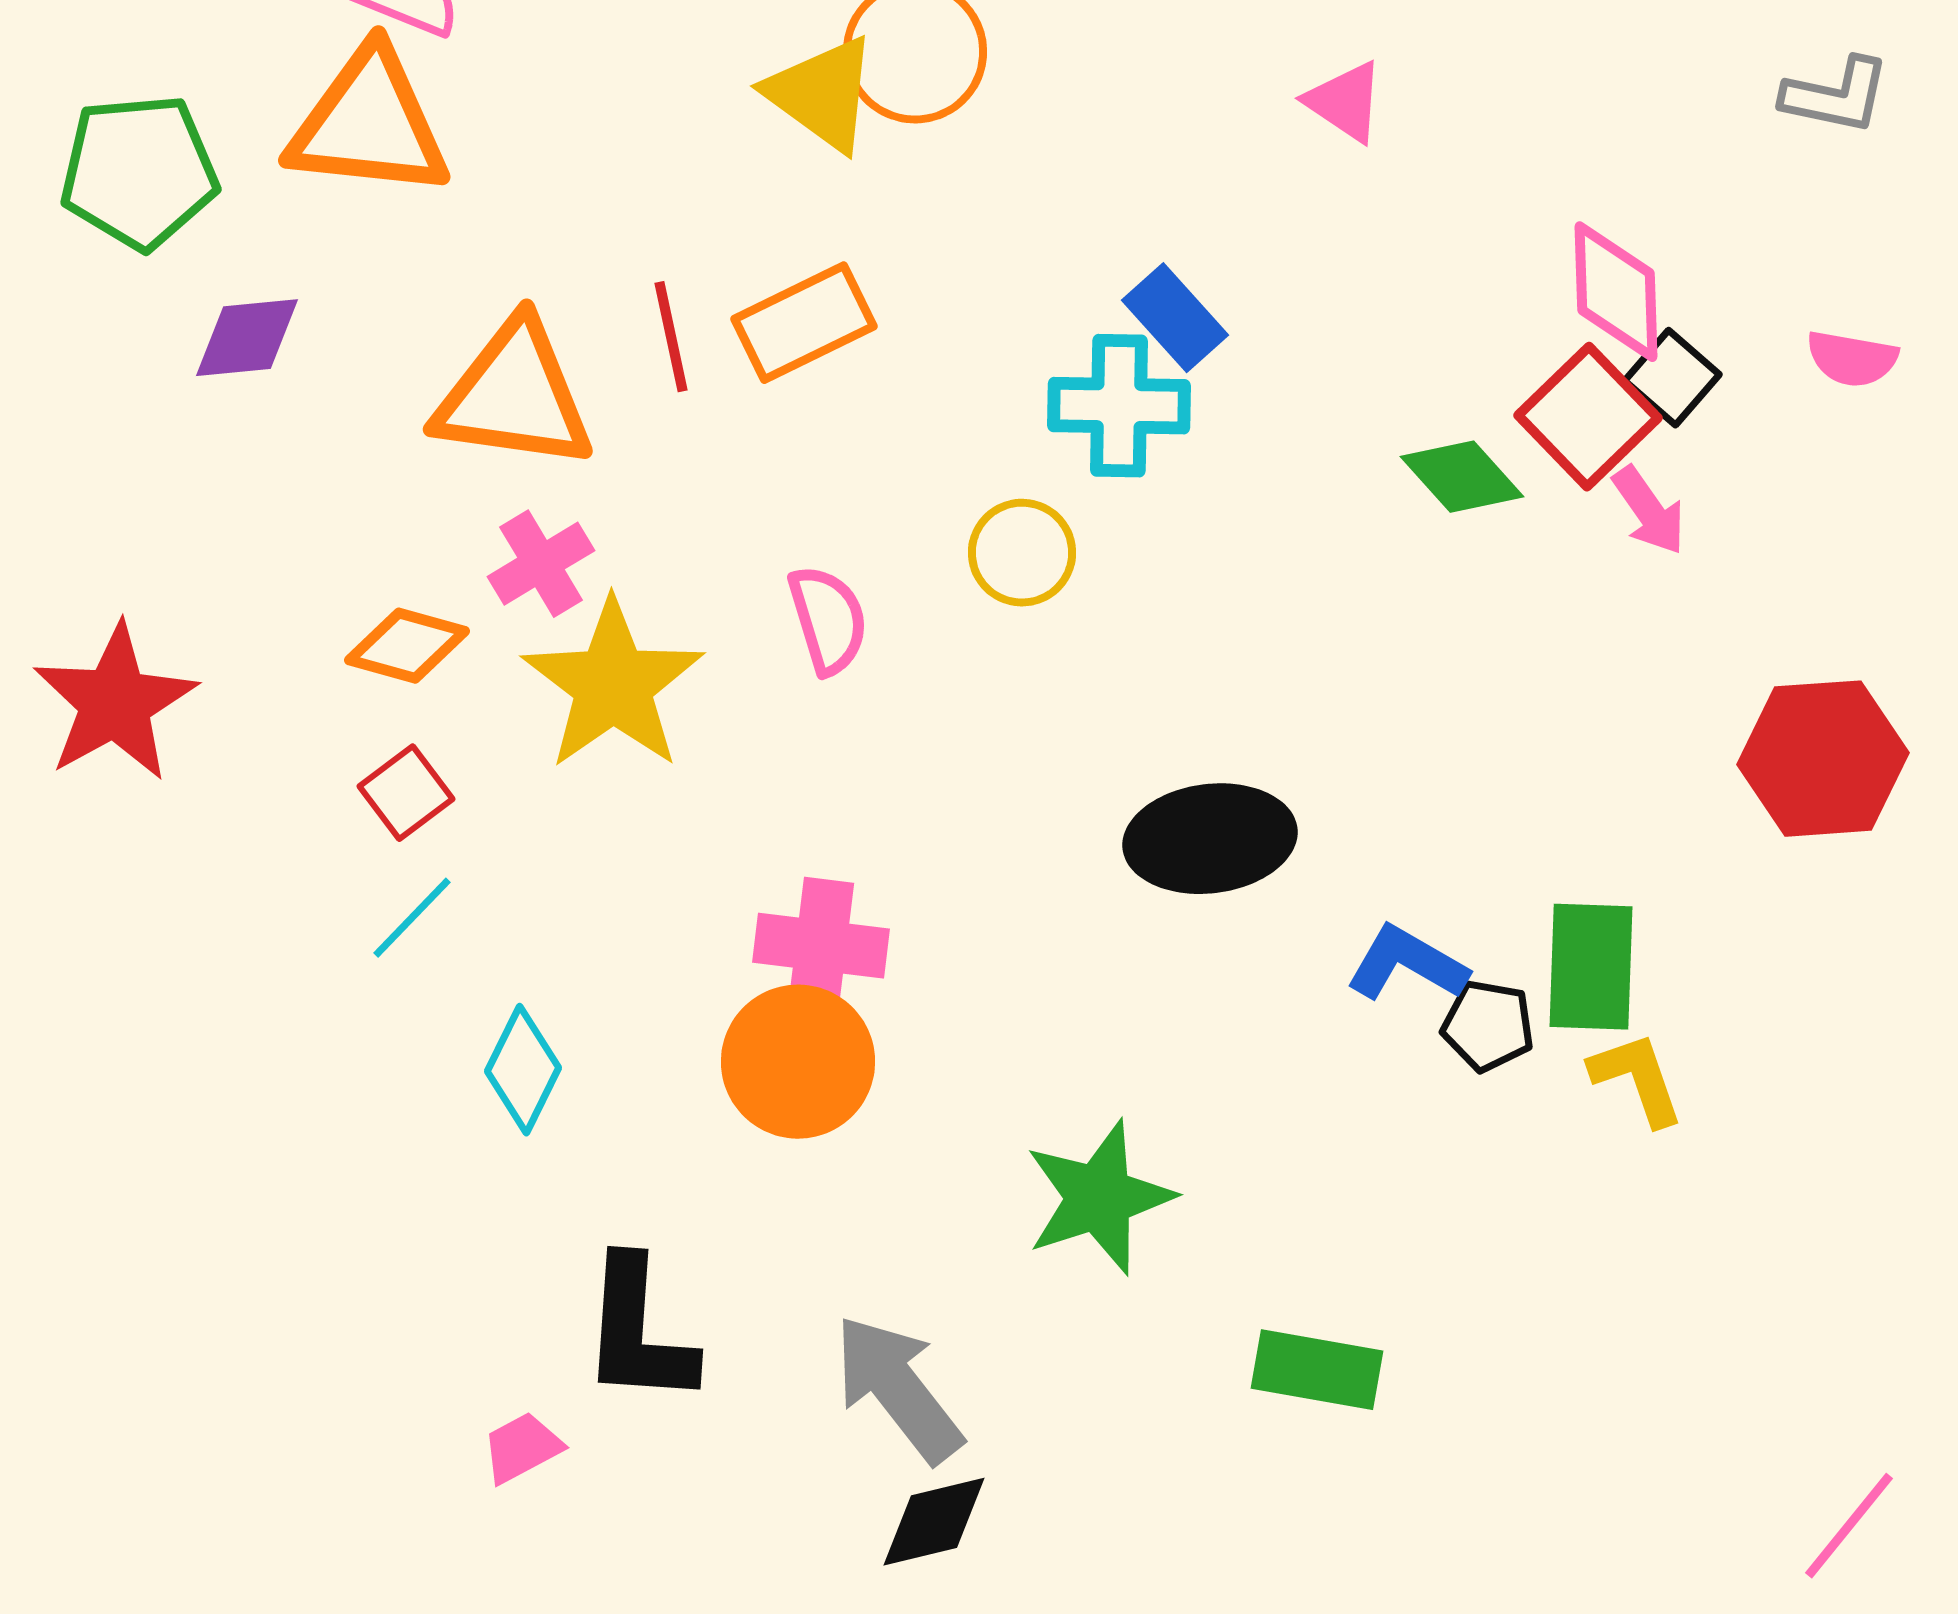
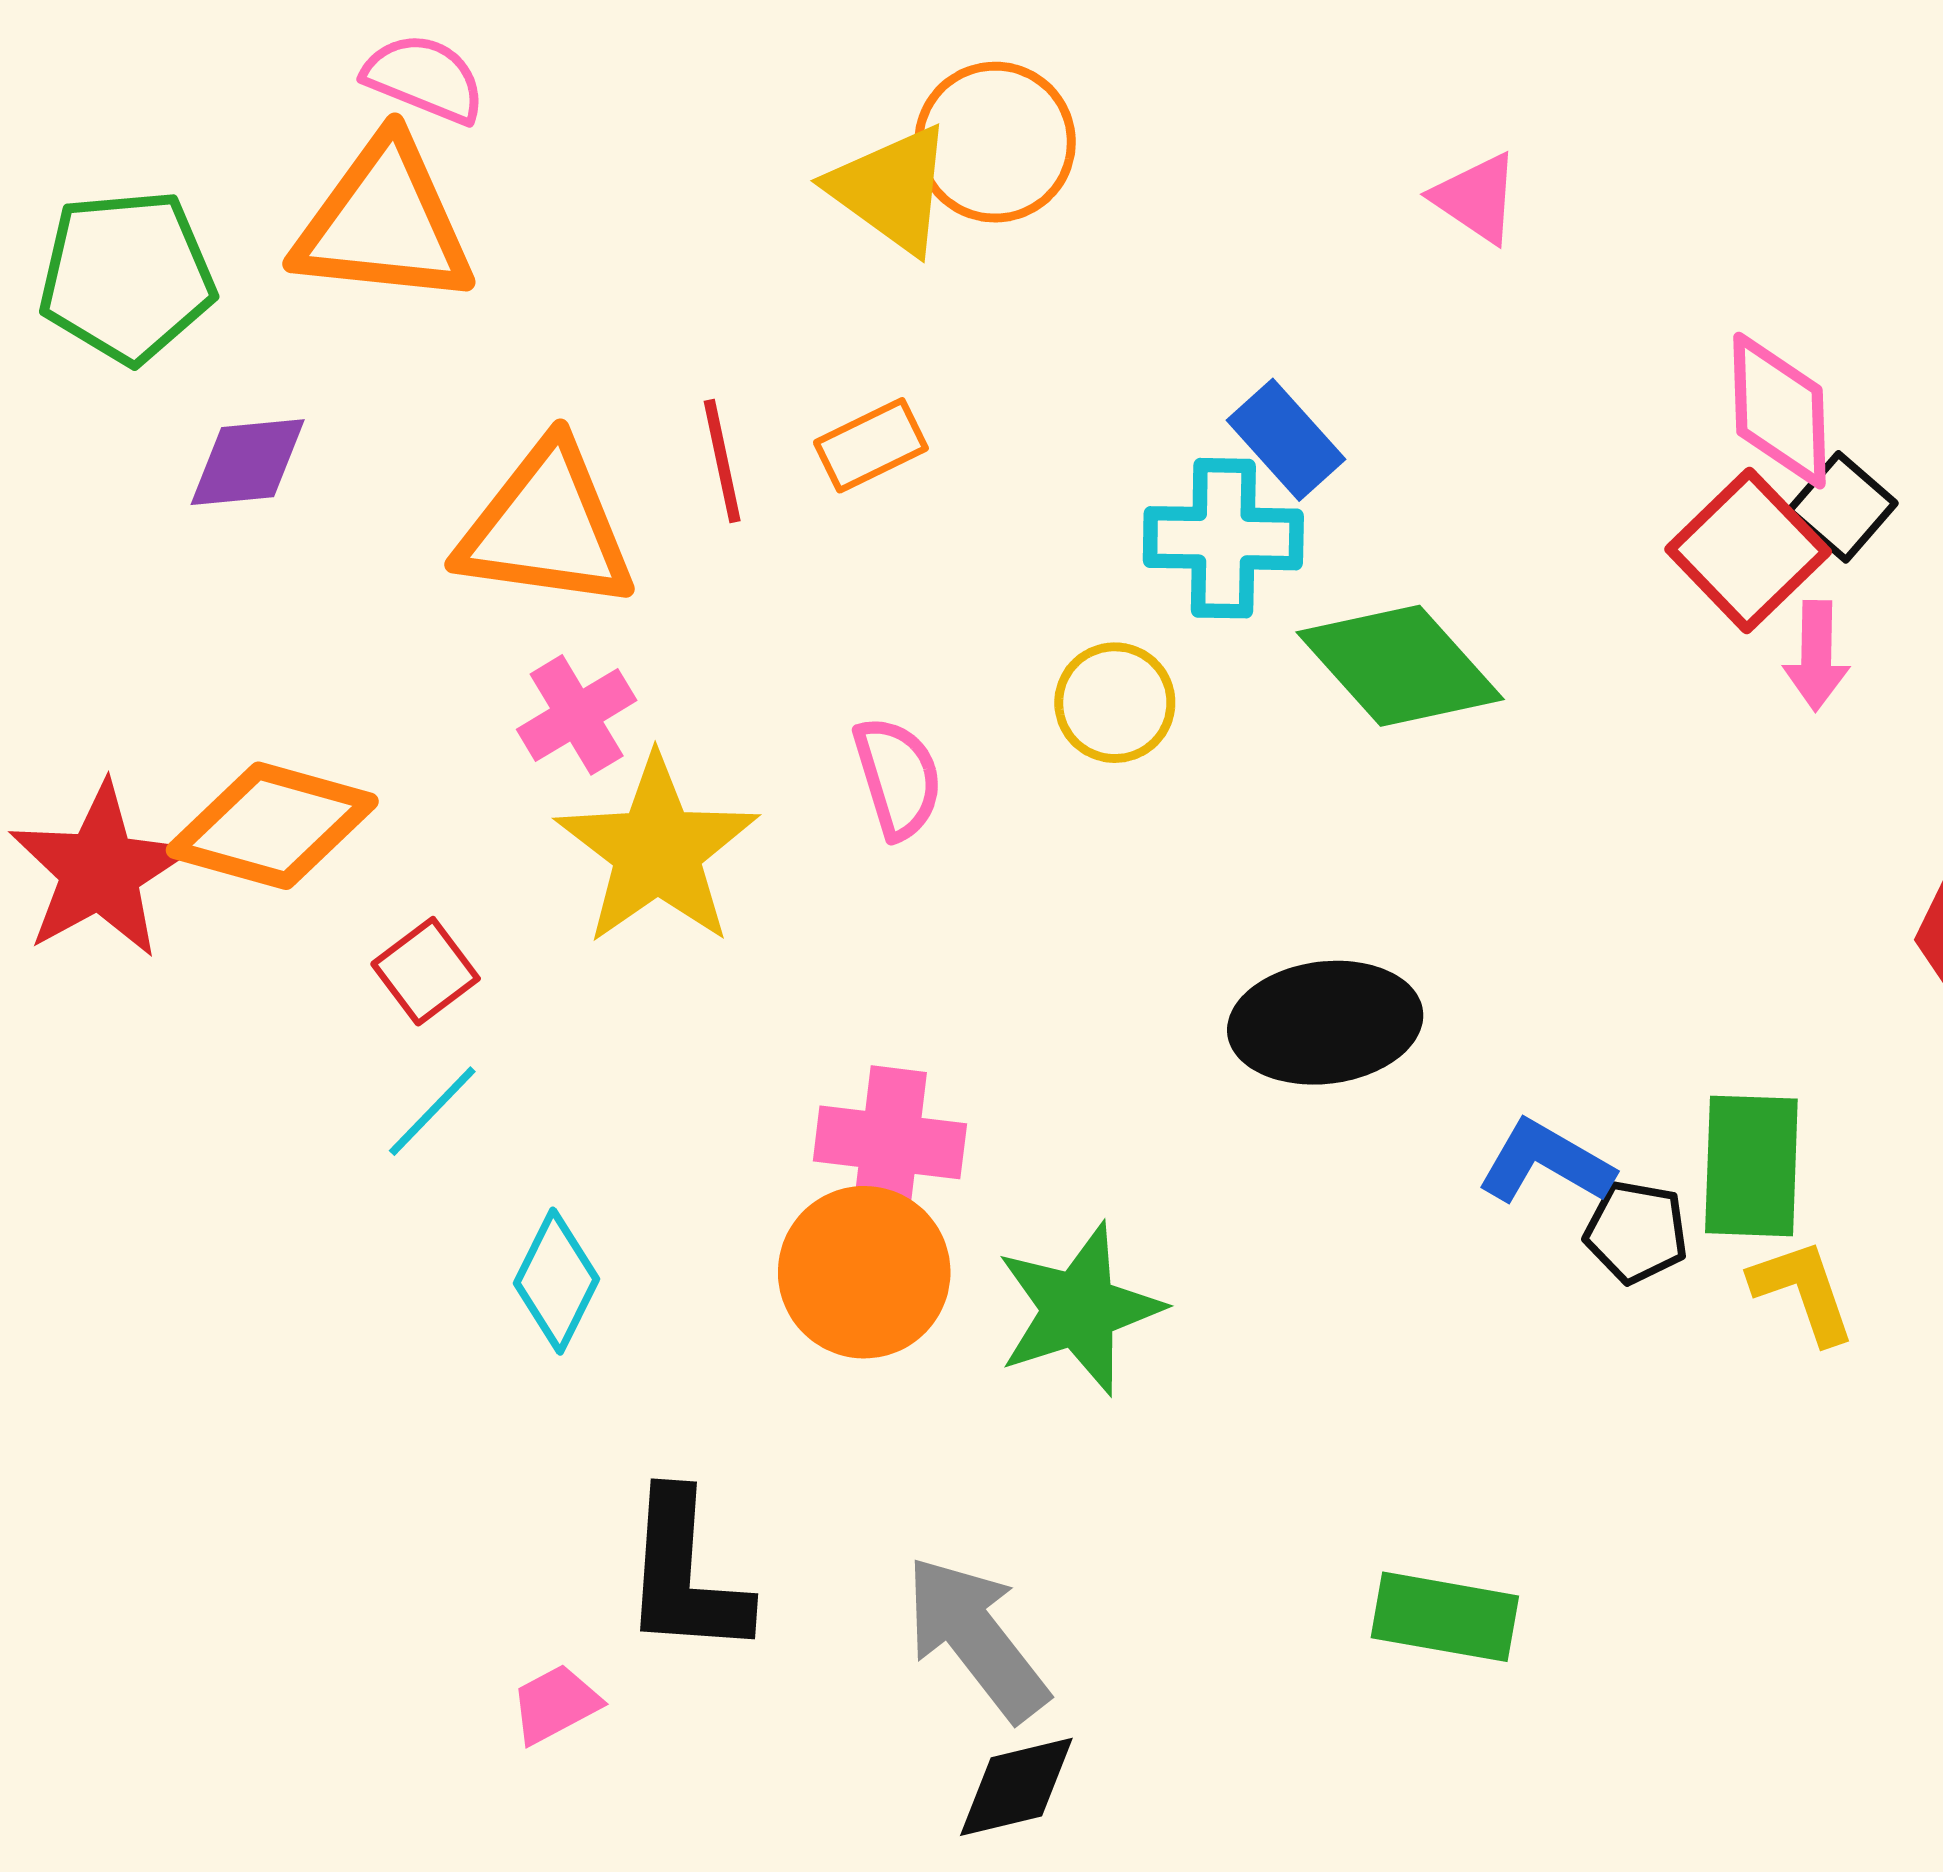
orange rectangle: (804, 323) -> (871, 445), size x0.7
green diamond: (1462, 477) -> (1400, 666), moved, size x1.5
pink arrow: (1649, 511) -> (1816, 656), turned 36
orange diamond: (407, 646) -> (272, 826), moved, size x1.5
green star: (1099, 1198) -> (1079, 1309), moved

